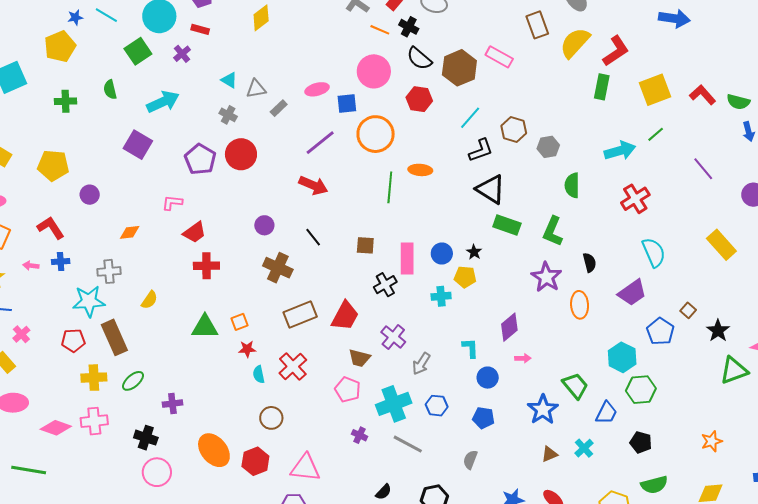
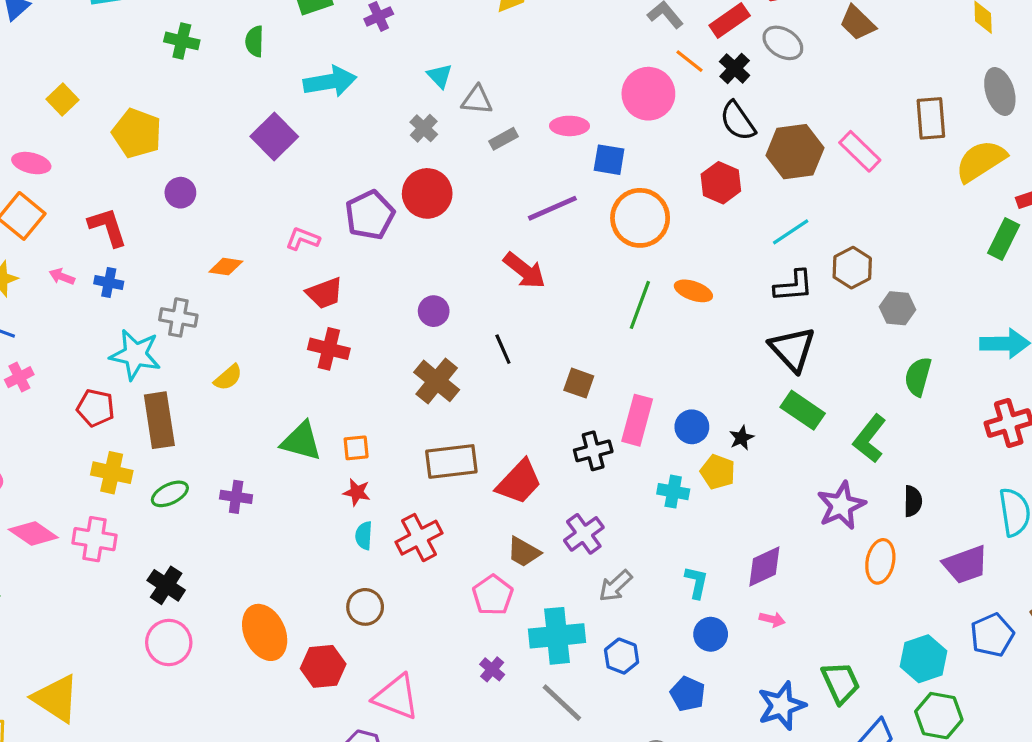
pink circle: (374, 71) -> (648, 94), moved
purple pentagon: (200, 159) -> (370, 215), moved
purple cross: (172, 404) -> (236, 497), moved

